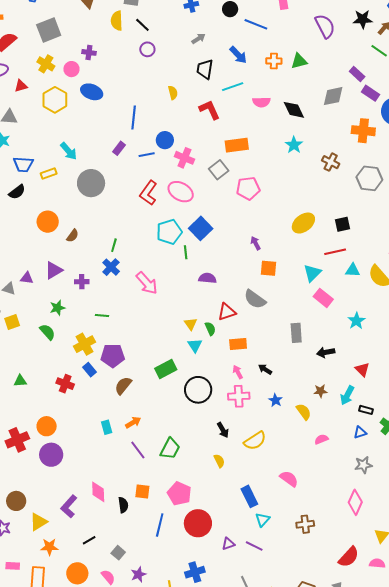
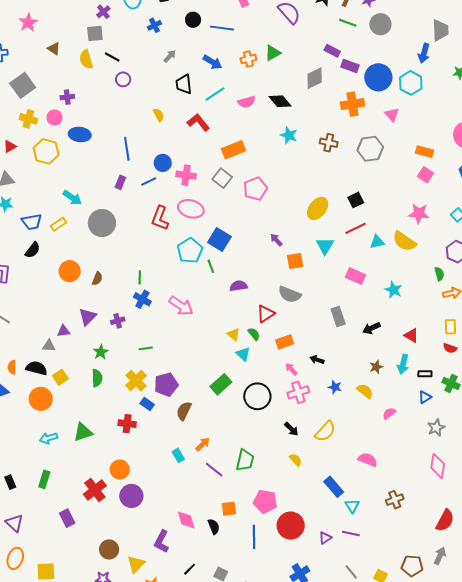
cyan triangle: (312, 273) -> (325, 246), moved
green semicircle: (47, 332) -> (97, 378), turned 54
green triangle: (20, 381) -> (83, 432), size x1.5

